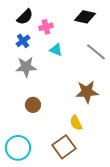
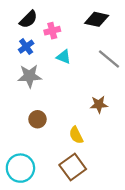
brown star: (87, 92) -> (99, 104), size x0.7
yellow semicircle: (76, 123) -> (76, 135), moved

